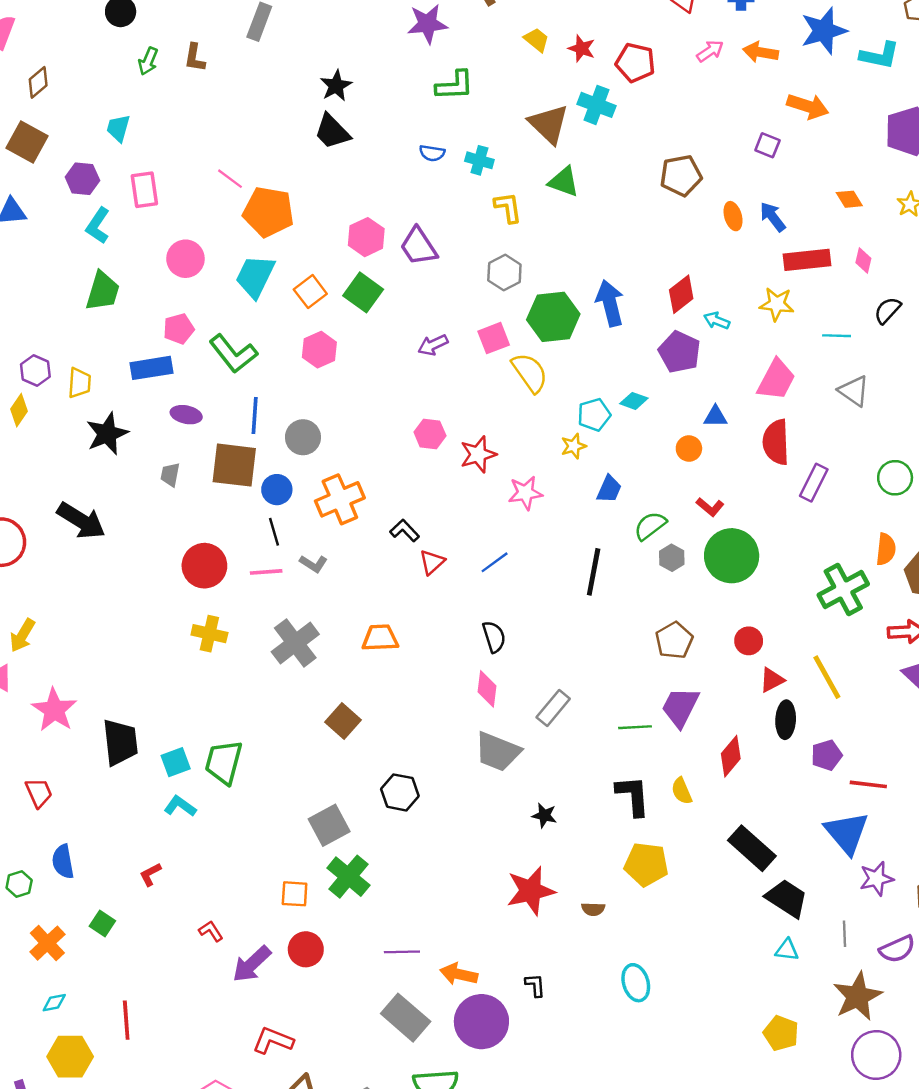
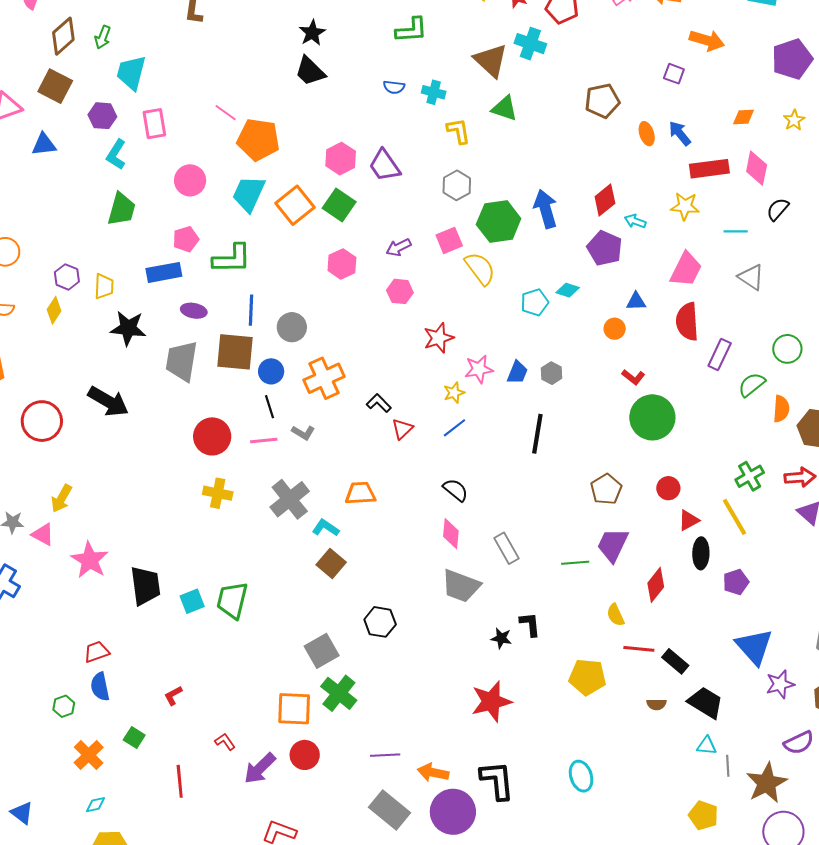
green arrow: (148, 61) -> (103, 37), moved
brown diamond: (38, 82) -> (63, 36), size x1.4
cyan trapezoid: (118, 128) -> (131, 73), size x1.5
orange diamond: (849, 199) -> (744, 117), turned -60
pink diamond: (863, 261) -> (757, 168), size x1.6
orange square: (310, 292) -> (295, 205), size x1.4
pink hexagon: (319, 350) -> (342, 264), moved
green L-shape: (233, 354) -> (232, 259), turned -51
black star: (107, 434) -> (128, 328), turned 30
pink hexagon: (430, 434) -> (400, 291), moved
yellow star: (574, 446) -> (454, 393), moved
gray trapezoid: (170, 475) -> (182, 361), size x2.0
blue trapezoid: (609, 489) -> (517, 372), moved
green semicircle: (650, 526) -> (752, 385), moved
gray hexagon: (672, 558) -> (552, 373), moved
green cross: (843, 590) -> (750, 476), moved, size x0.7
black semicircle: (494, 637) -> (456, 490), turned -32
gray rectangle: (553, 708) -> (506, 548), turned -68
red line: (868, 784) -> (639, 649), moved
red trapezoid: (39, 793) -> (97, 652), moved, turned -84
black L-shape: (633, 796) -> (530, 624), moved, size x0.7
cyan L-shape: (180, 806) -> (326, 528), moved
black rectangle: (752, 848) -> (675, 661), size x0.7
orange square: (295, 894) -> (294, 709), size x1.5
brown semicircle: (593, 909) -> (656, 704), moved
gray line: (845, 934) -> (728, 766), moved
black L-shape: (535, 985) -> (497, 780), size x2.0
red line: (126, 1020) -> (180, 781), moved

